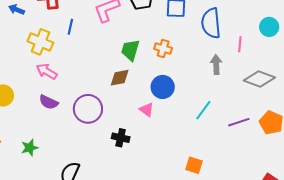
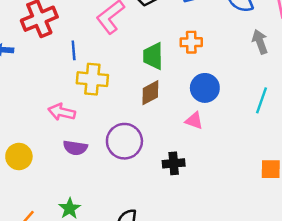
yellow cross: (40, 42) -> (92, 79), moved

